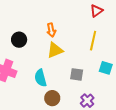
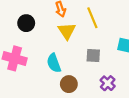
yellow line: (93, 41) -> (92, 18), moved, turned -30
yellow triangle: (55, 50) -> (67, 31), turned -36

